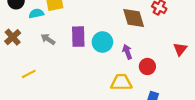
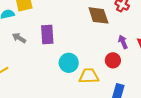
cyan circle: (102, 42) -> (69, 63), moved
purple arrow: (127, 52) -> (123, 42), moved

